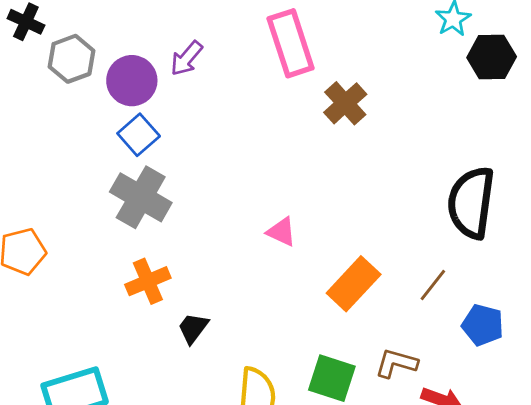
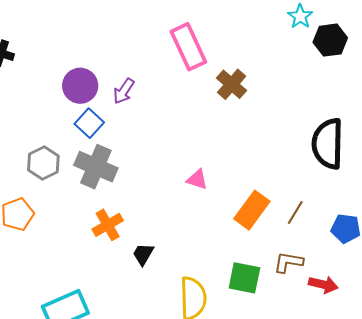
purple arrow: (186, 58) -> (124, 91), moved
gray hexagon: (72, 59) -> (43, 163), moved
brown line: (433, 285) -> (295, 213), moved

